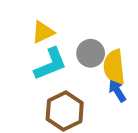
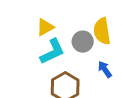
yellow semicircle: (114, 67) -> (102, 31), moved

